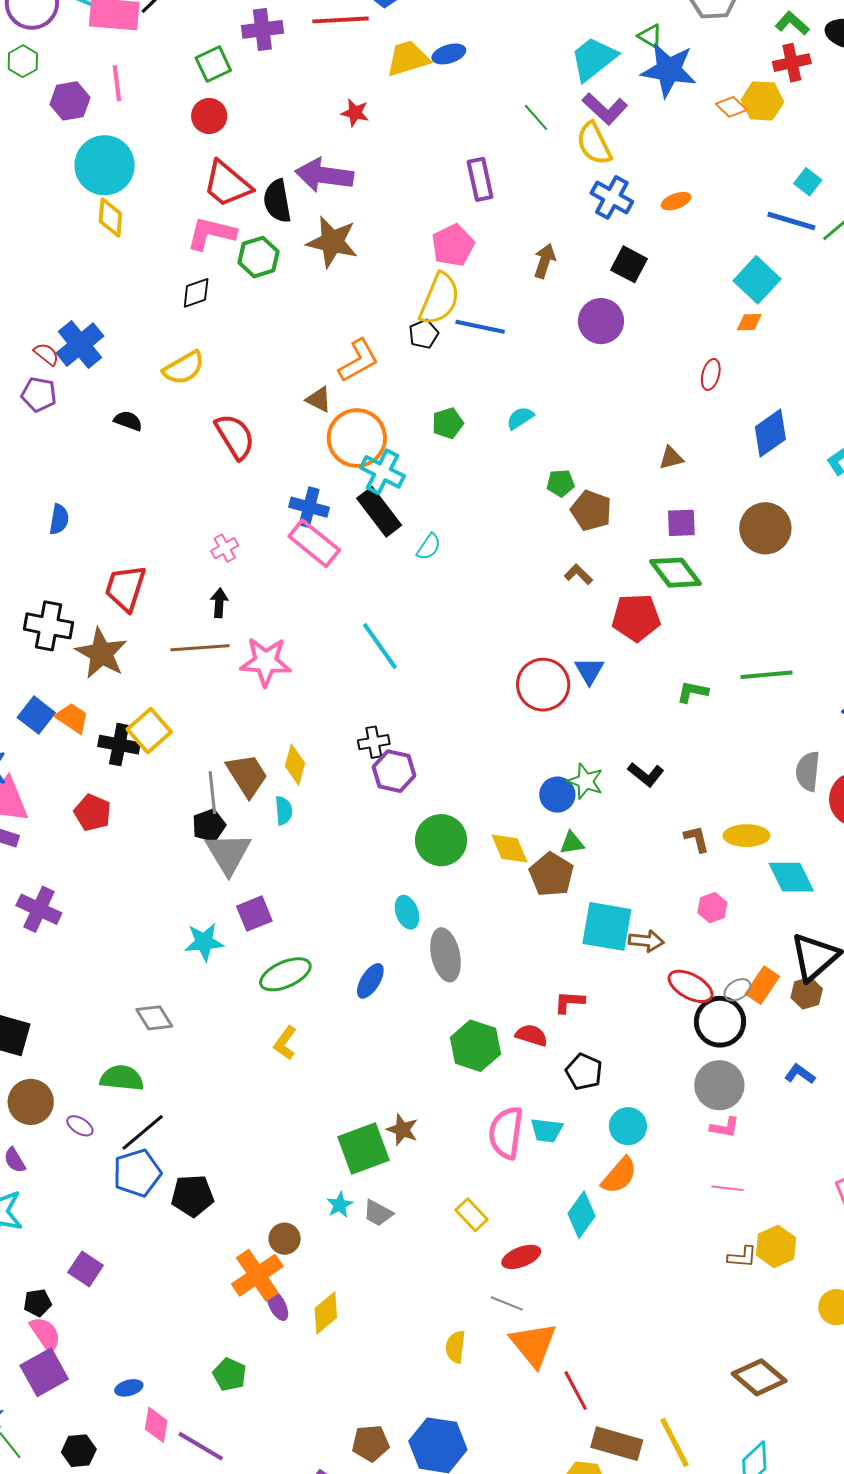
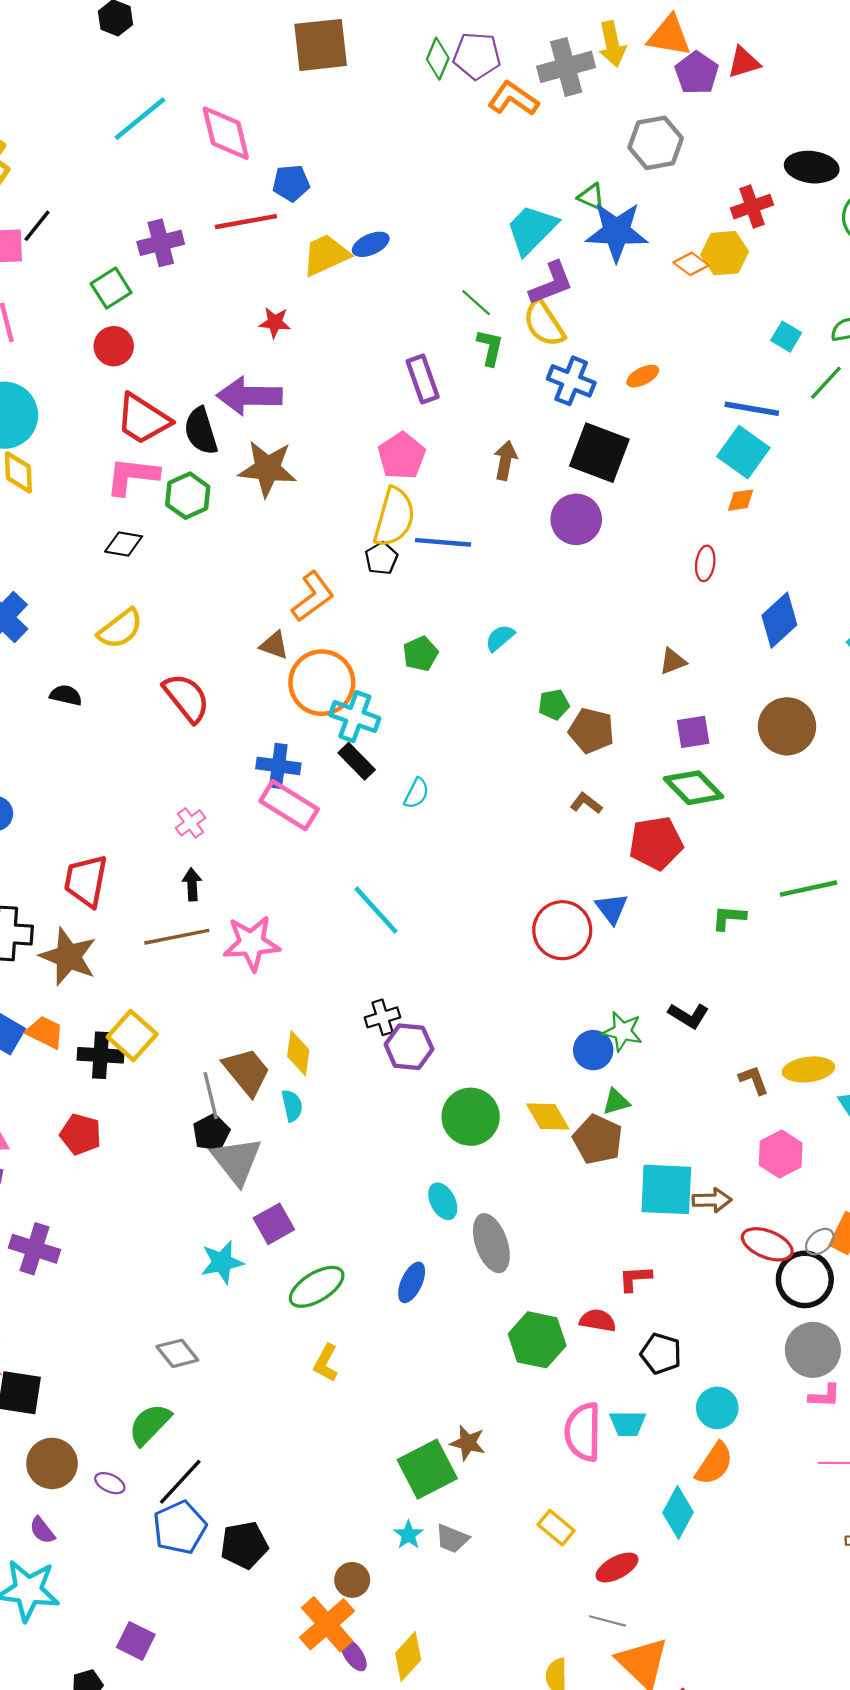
green L-shape: (792, 23) -> (490, 347), moved, turned 68
purple L-shape: (605, 109) -> (551, 283), turned -57
blue line: (791, 221) -> (752, 409), moved
black square: (629, 264) -> (599, 453), size x1.5
black diamond: (196, 293) -> (124, 544), turned 36
black rectangle: (379, 512) -> (357, 761), size x0.7
pink hexagon: (712, 908) -> (781, 1154), size x1.4
green semicircle: (122, 1078) -> (150, 1424), turned -45

